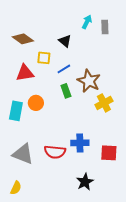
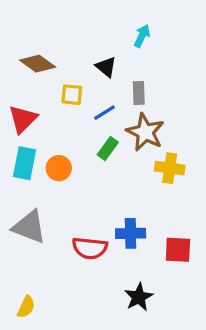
gray rectangle: (105, 27) -> (139, 93), moved
red triangle: (25, 73) -> (23, 119), moved, turned -36
green rectangle: (66, 91) -> (108, 149), turned 56
yellow cross: (104, 103) -> (170, 168), turned 36
cyan rectangle: (16, 111) -> (24, 163), moved
gray triangle: (23, 154) -> (29, 227), moved

